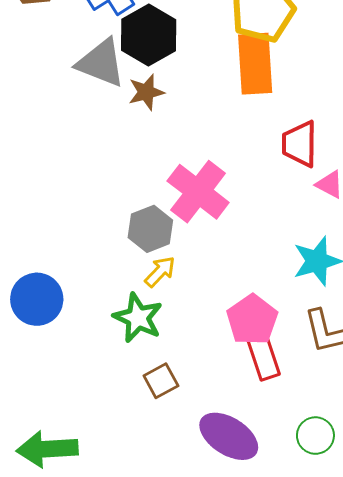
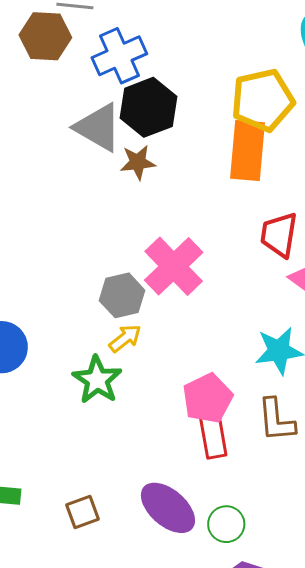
brown square: (161, 381) -> (83, 512), moved
green circle: (315, 436) -> (226, 524), moved

